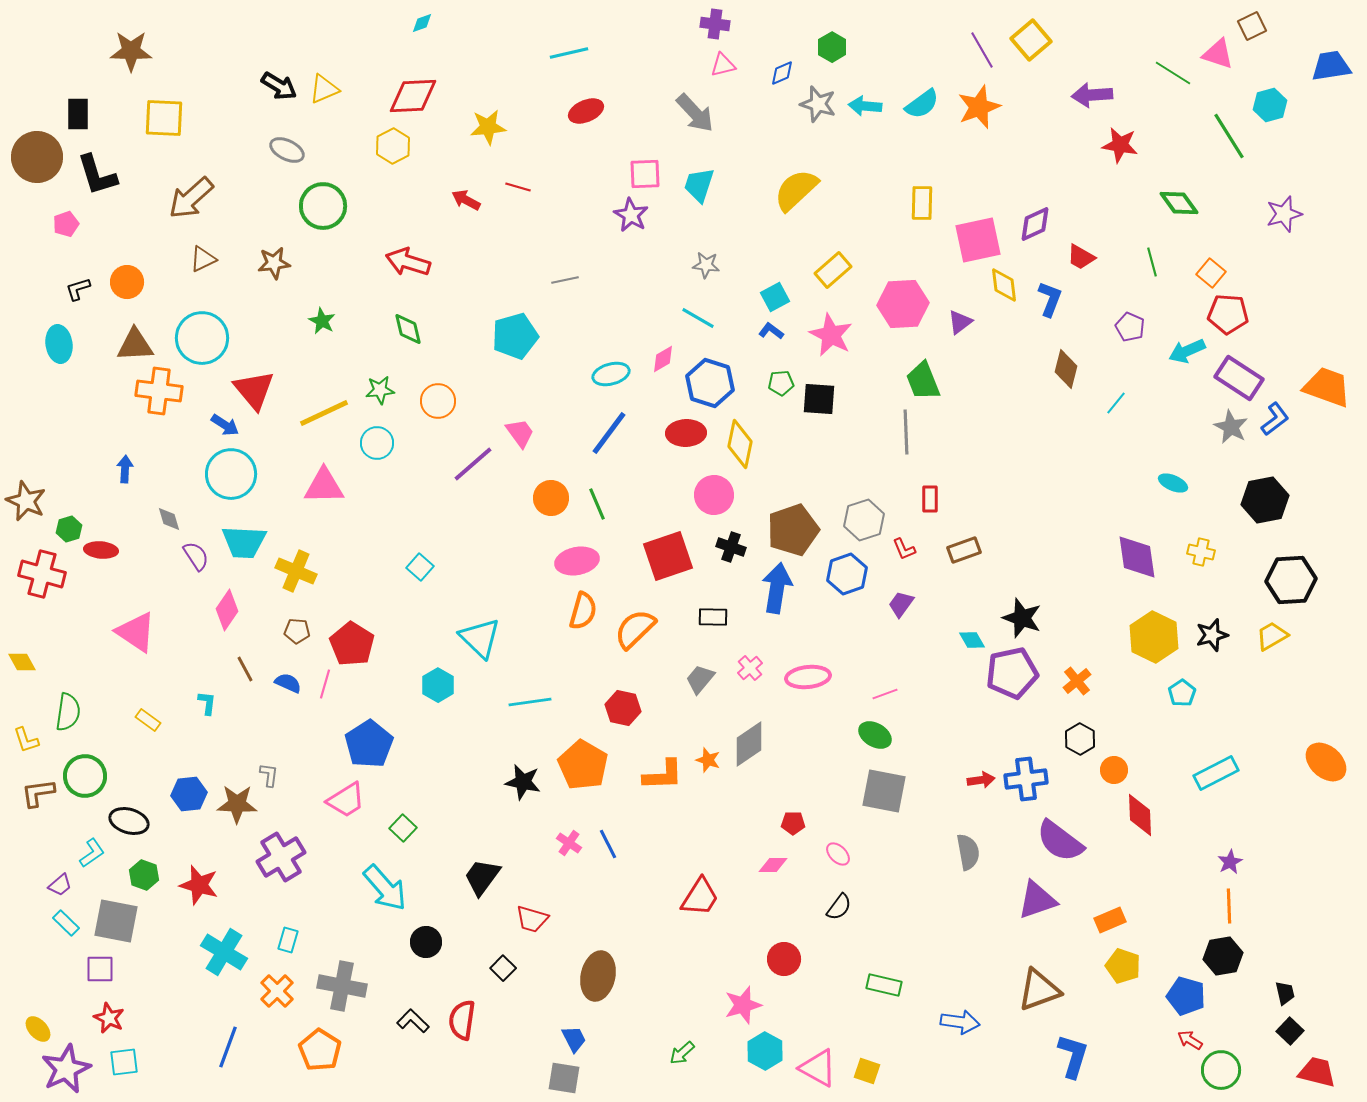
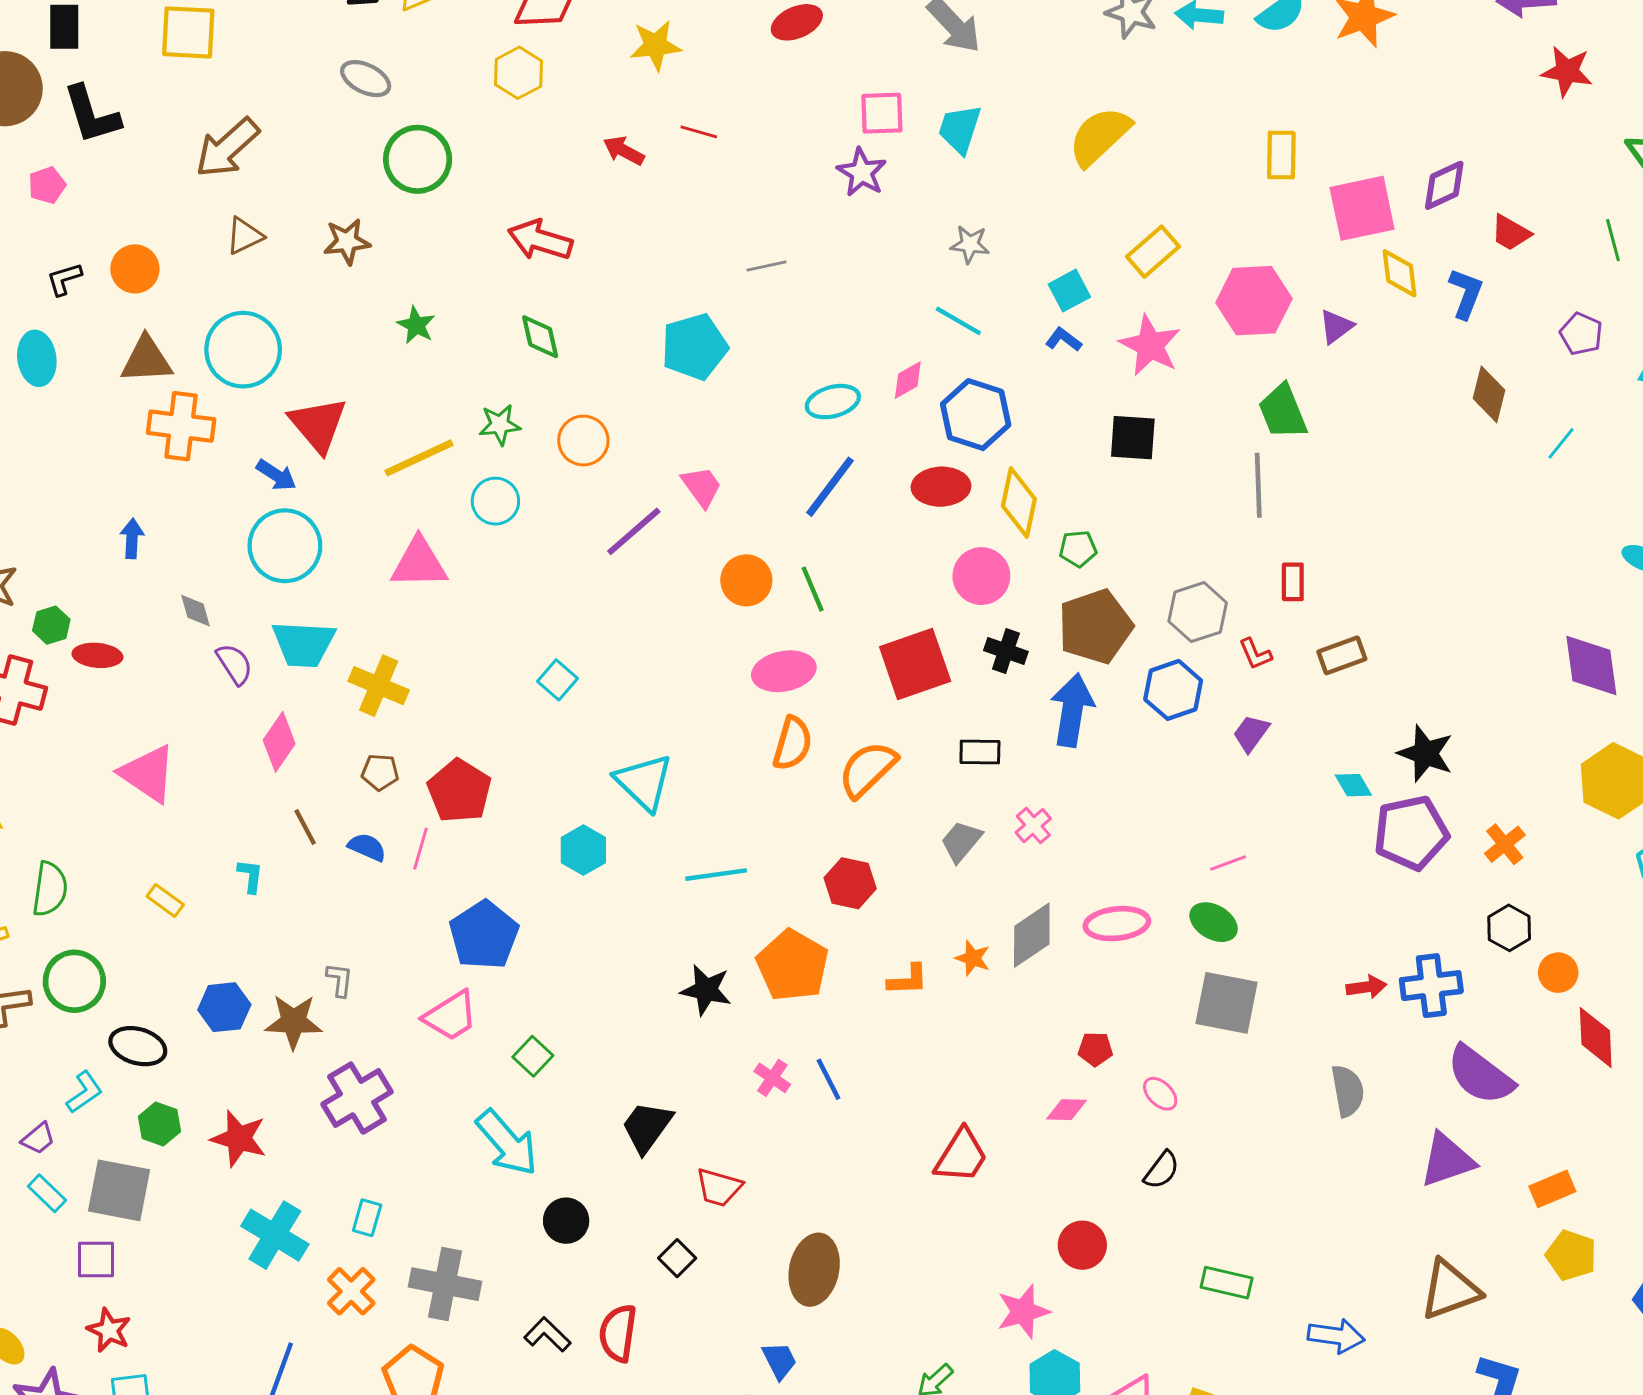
green pentagon: (781, 383) -> (1078, 549), moved
pink ellipse: (808, 677) -> (1117, 924), moved
orange L-shape: (663, 775) -> (908, 980), size x0.7

